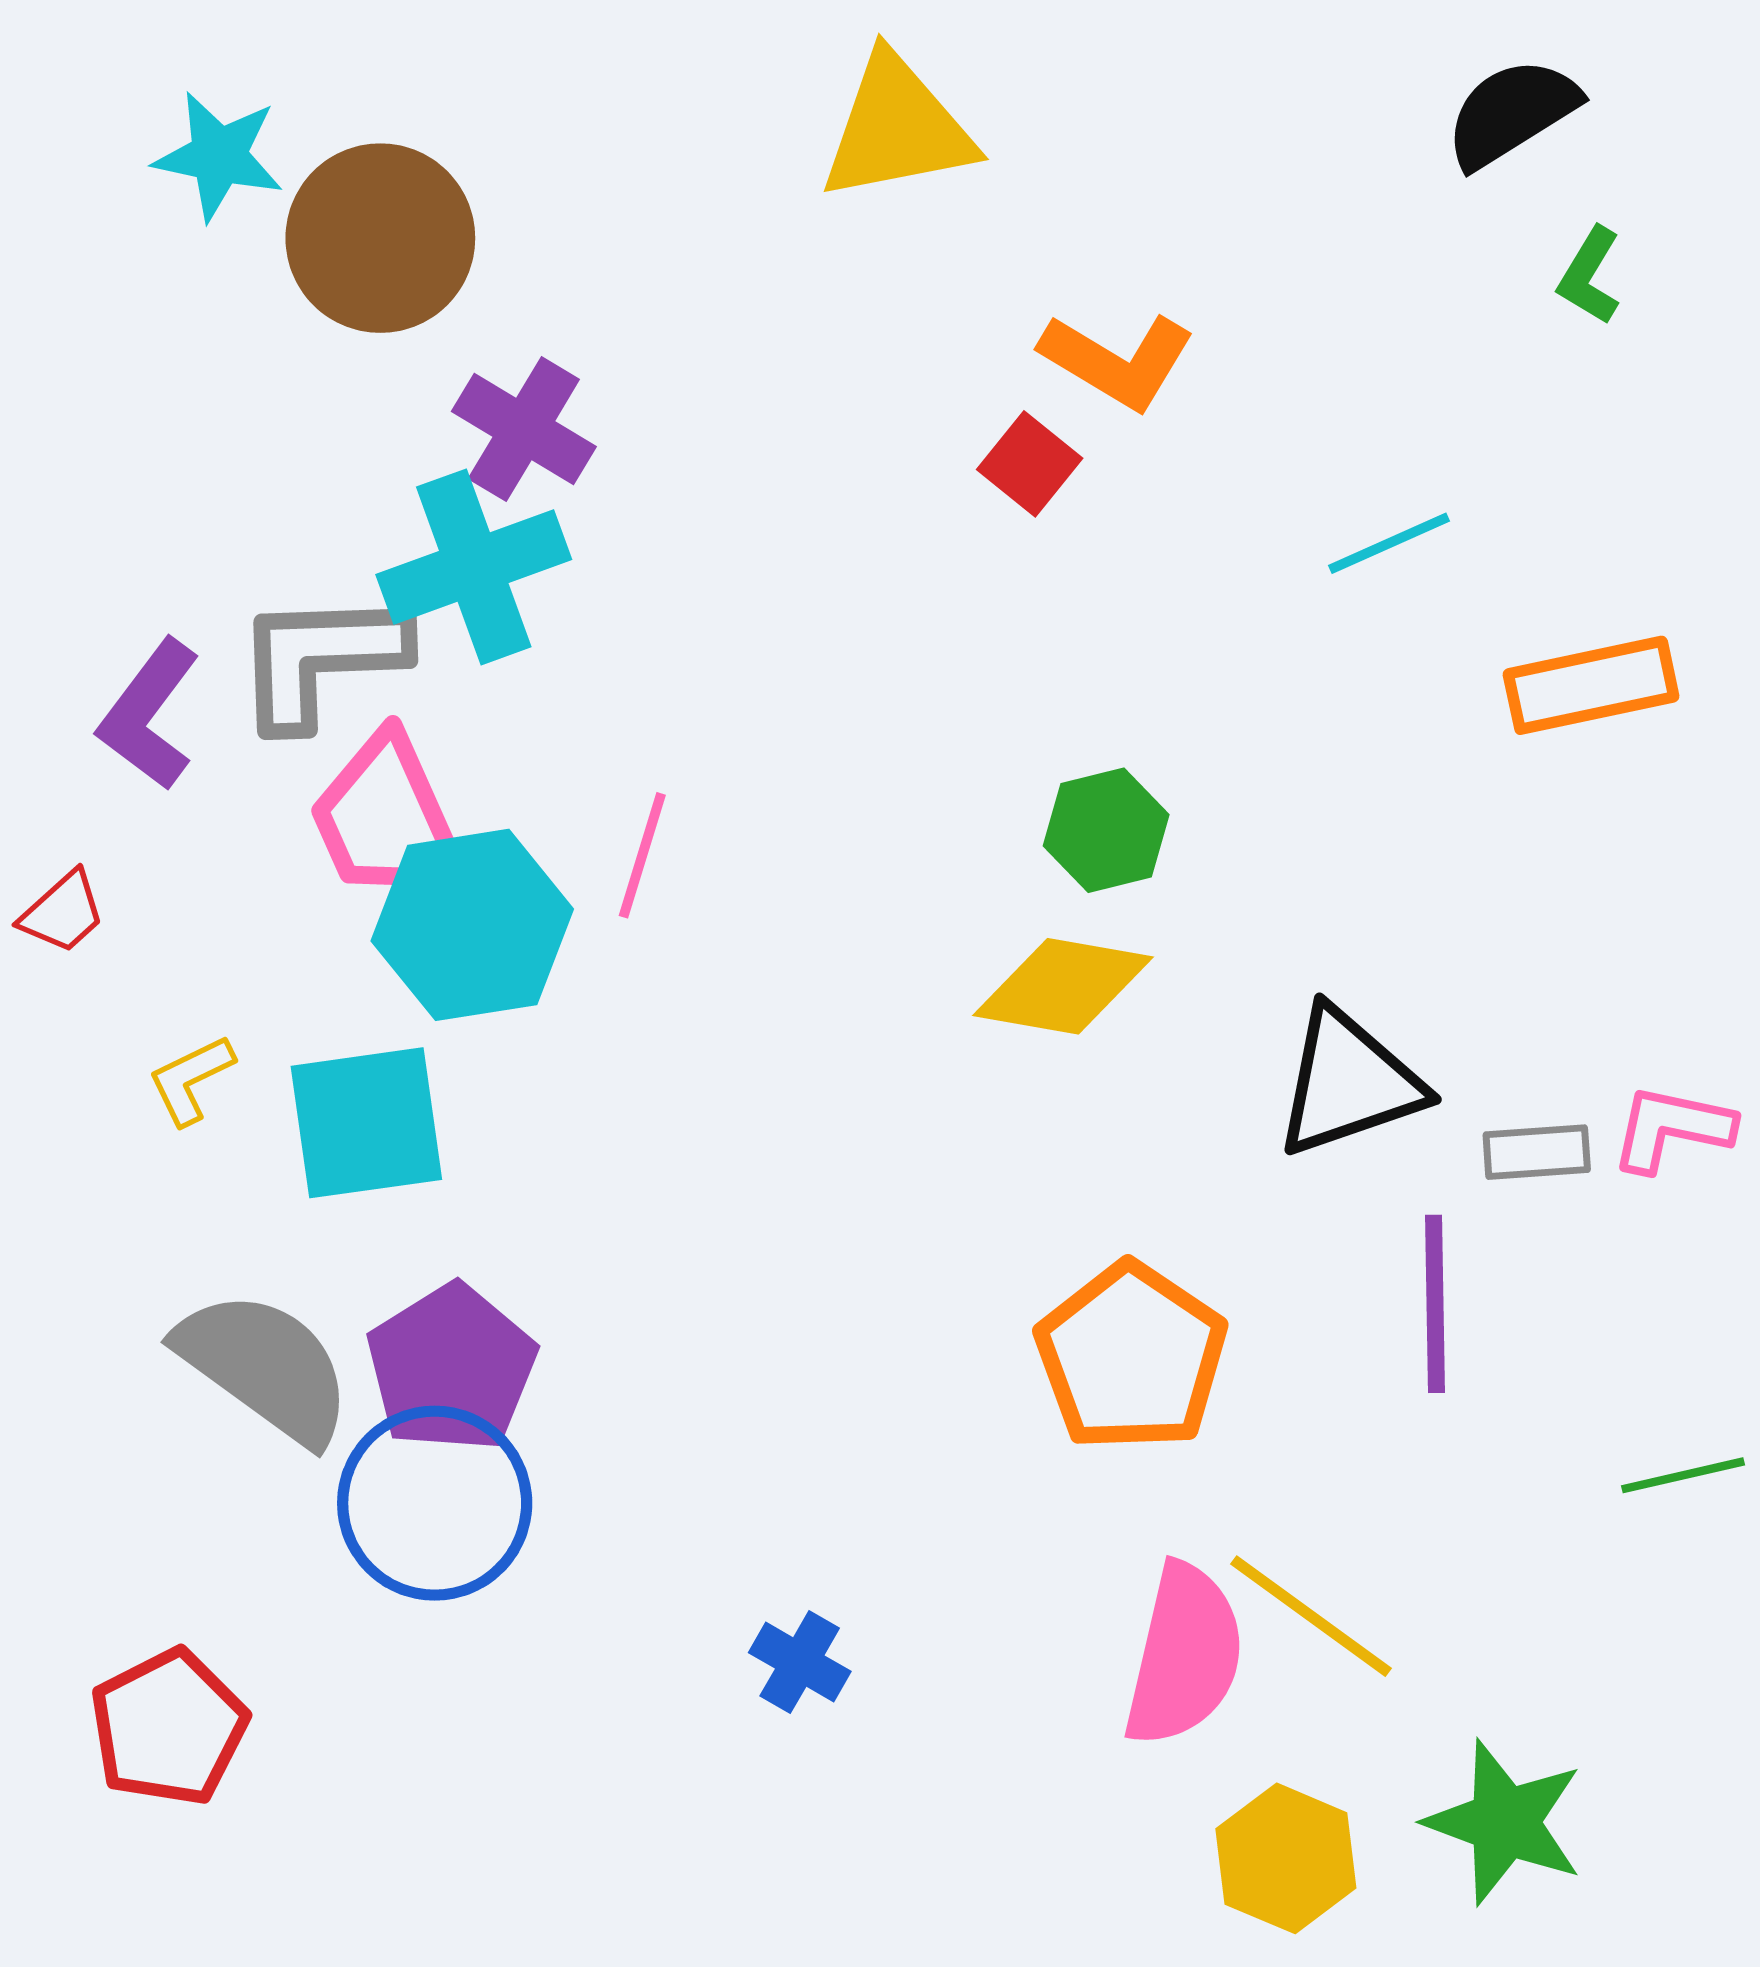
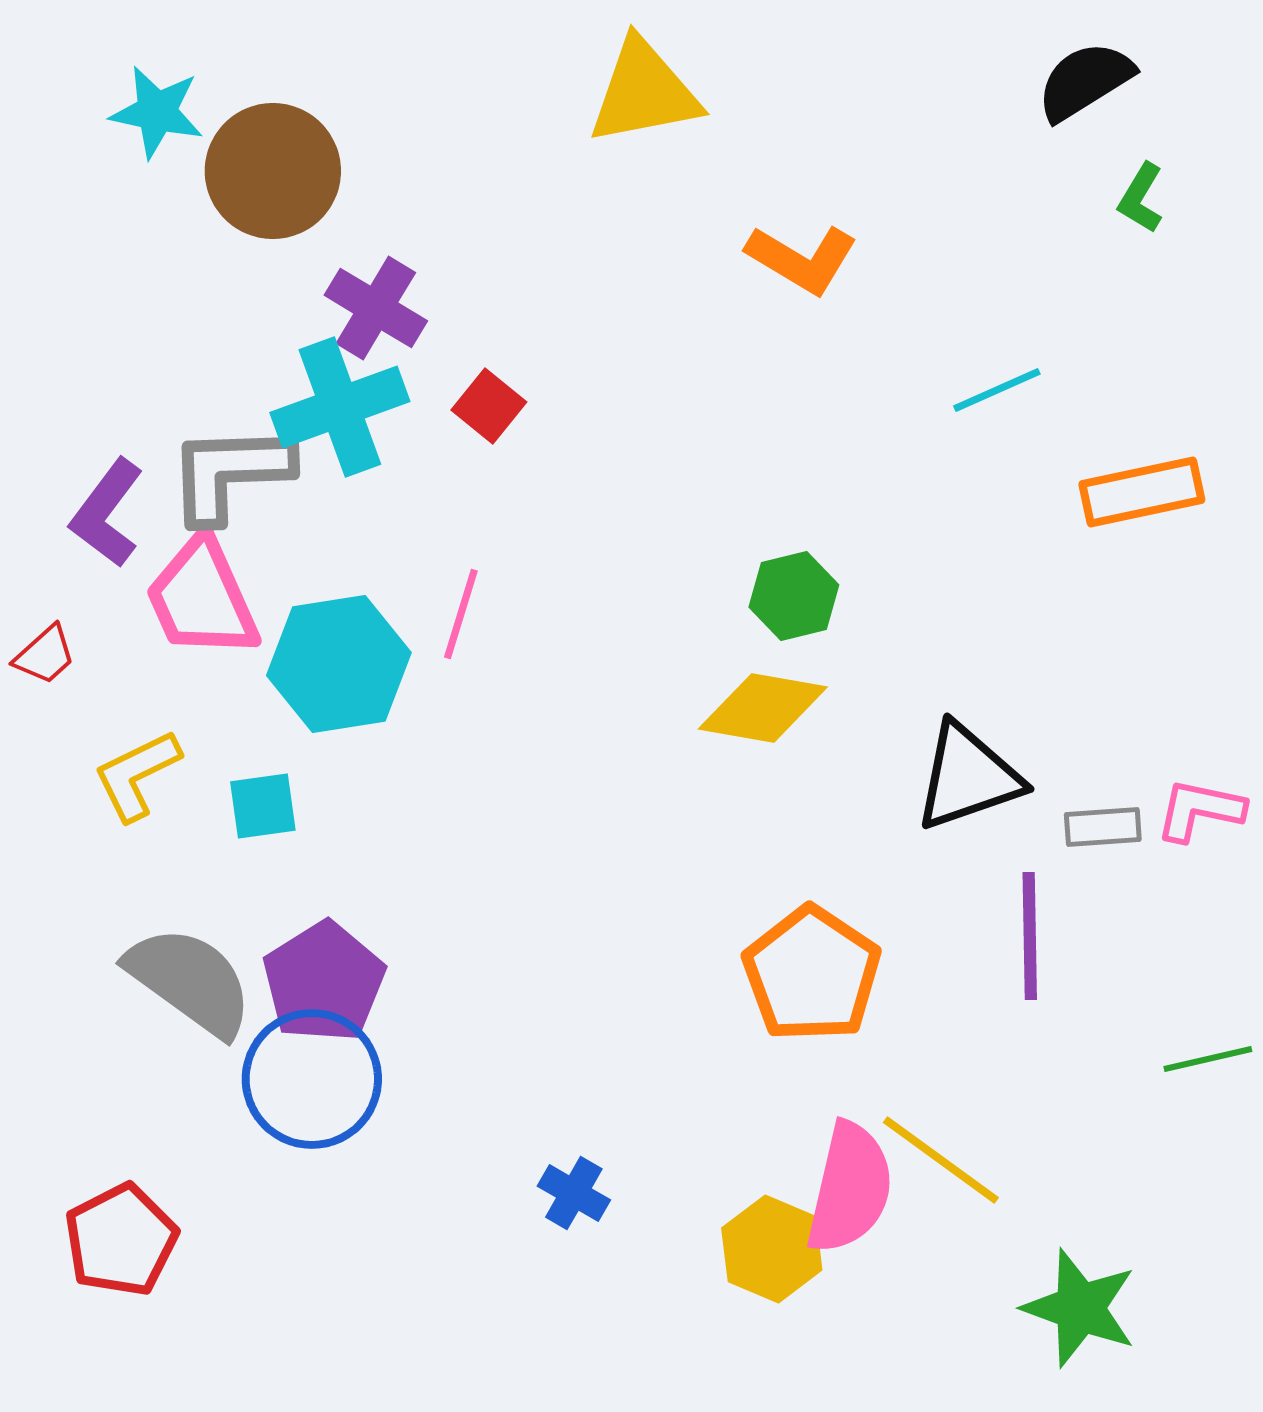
red square: (1030, 464) -> (489, 406), moved
pink trapezoid: (387, 819) -> (202, 598), moved
yellow L-shape: (191, 1080) -> (137, 775), size x1.4
cyan square: (366, 1123) -> (263, 806), size x0.6
yellow hexagon: (1286, 1858) -> (772, 1249), moved

